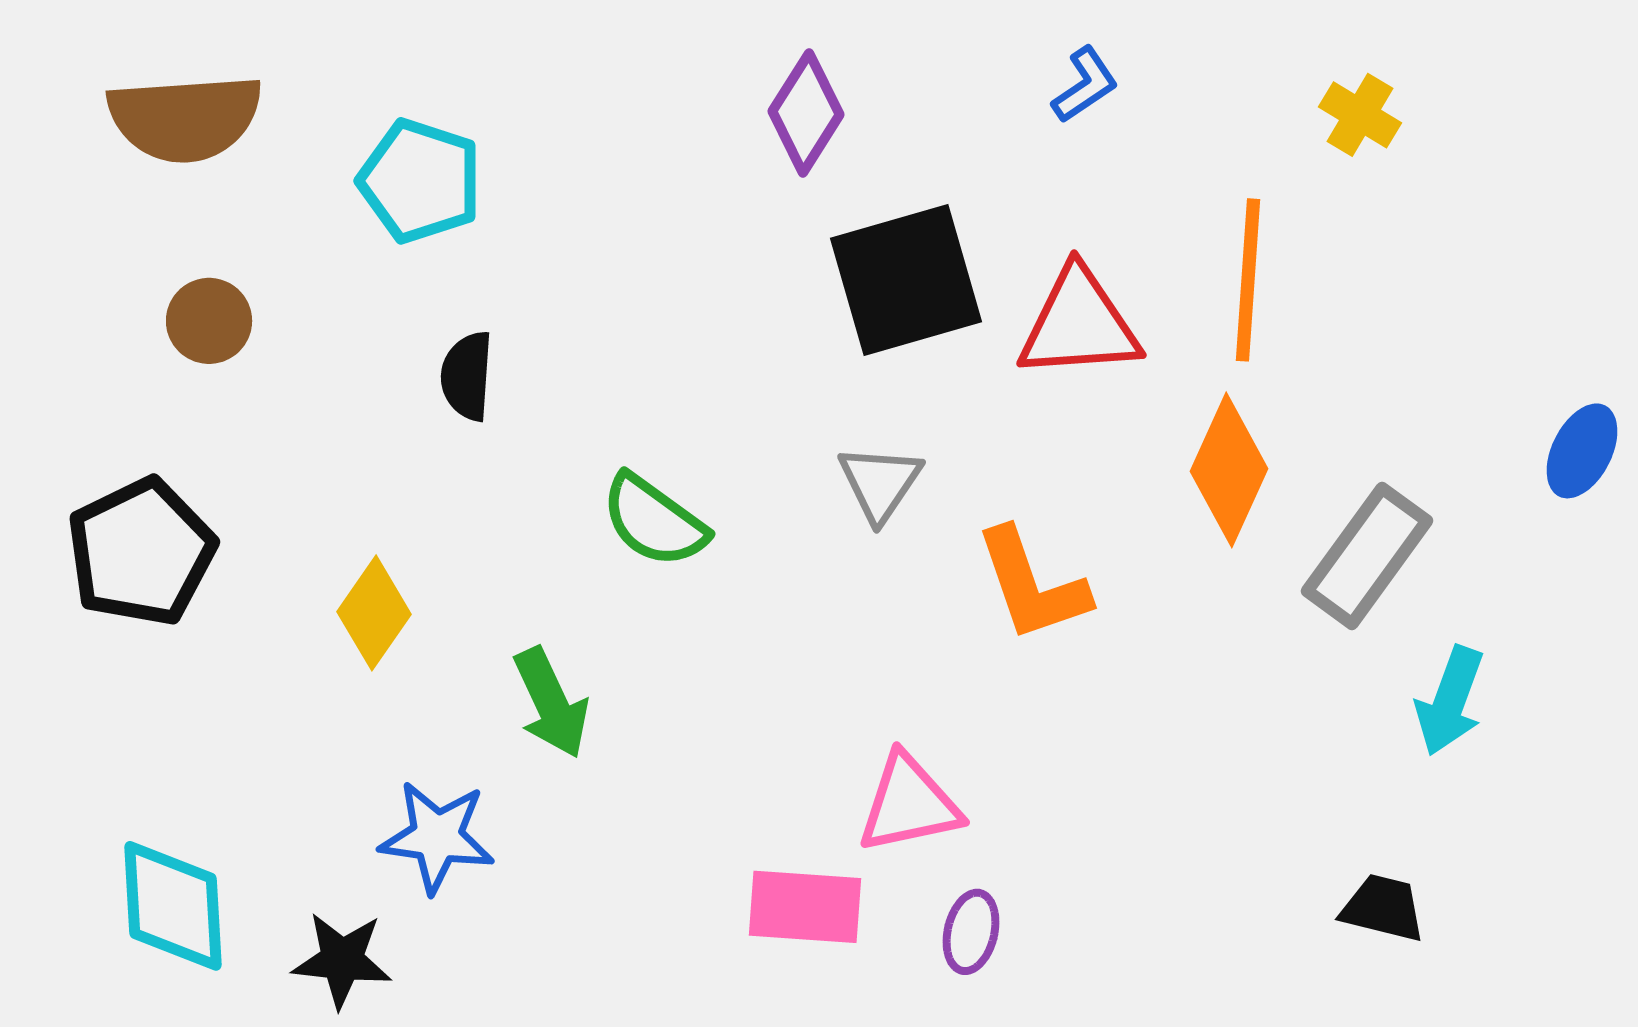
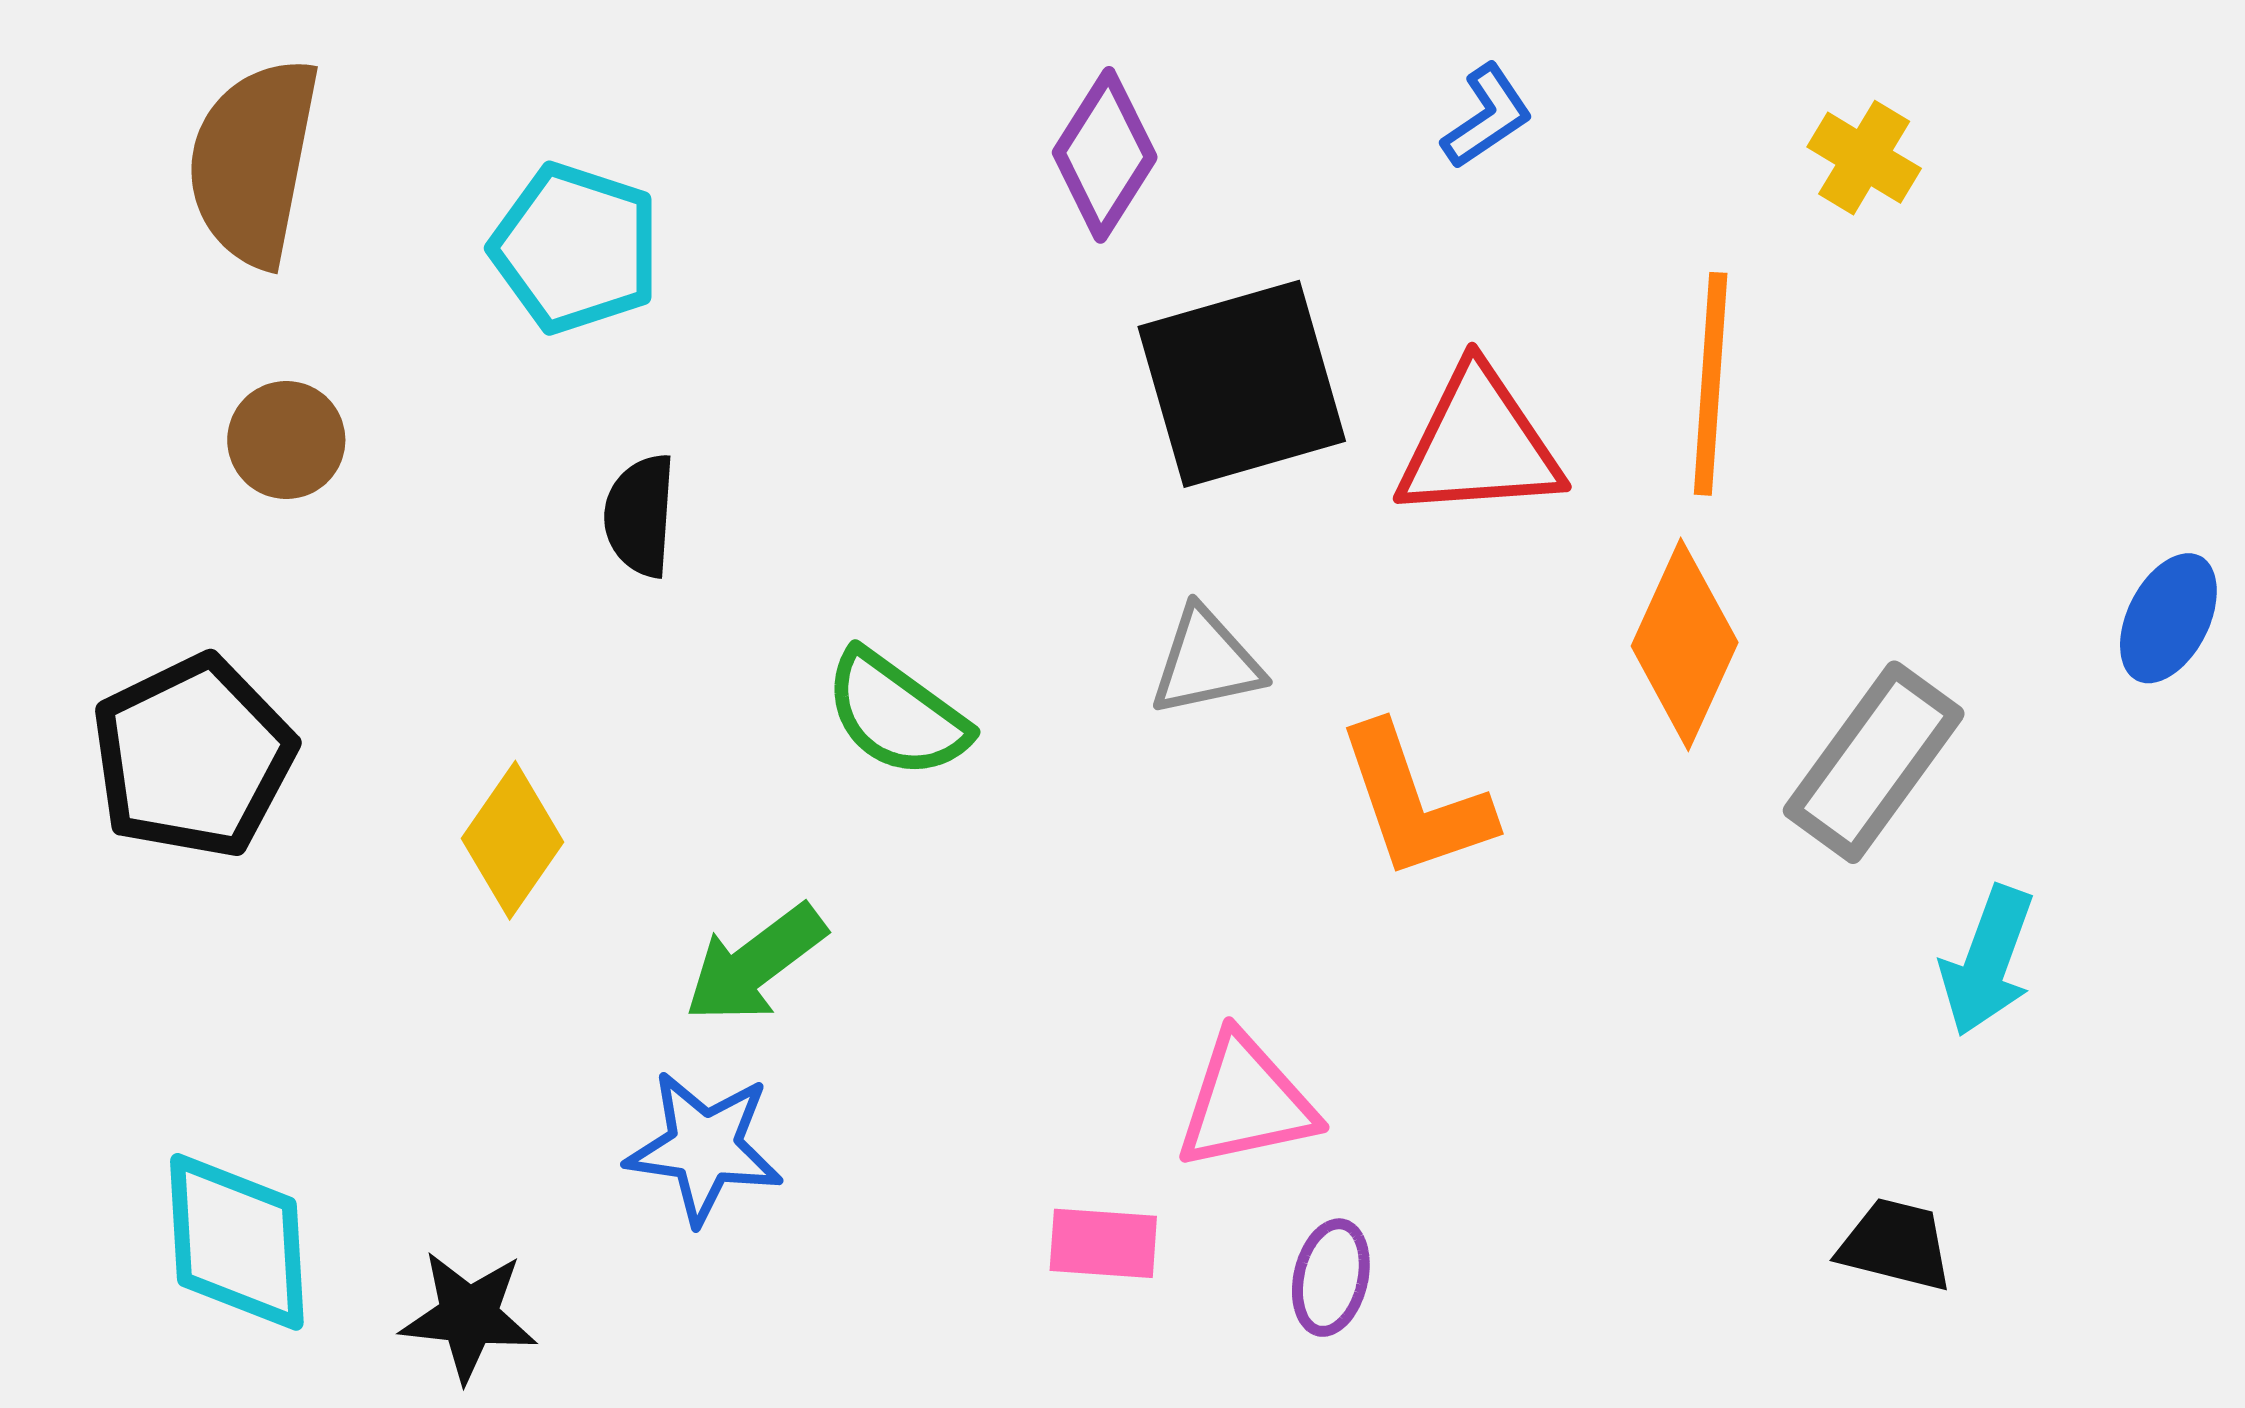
brown semicircle: (185, 118) -> (253, 162), turned 105
gray triangle: (880, 483) -> (1206, 662), turned 44
green arrow: (551, 703) -> (755, 964), turned 78
blue star: (437, 837) -> (704, 1147), moved
pink rectangle: (805, 907) -> (1103, 1243), size x0.7

